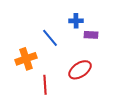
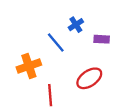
blue cross: (76, 21) -> (76, 25), moved, turned -32

